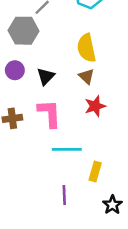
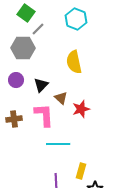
brown triangle: (86, 76) -> (61, 98), moved
yellow rectangle: (95, 172) -> (81, 171), moved

